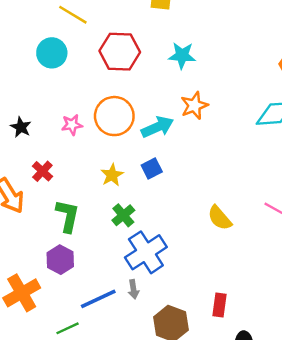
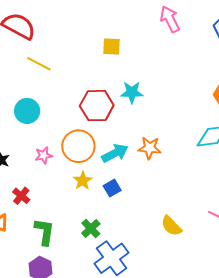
red hexagon: (120, 52) -> (97, 106), moved
cyan circle: (52, 53) -> (27, 111), moved
orange star: (194, 106) -> (150, 148), moved, turned 30
yellow star: (112, 175) -> (83, 181), moved

